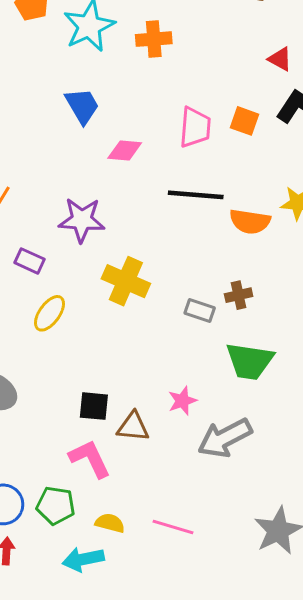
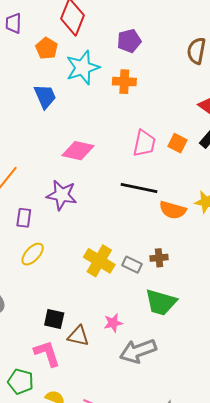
blue trapezoid: (82, 106) -> (45, 96), moved
pink diamond: (125, 150) -> (78, 151), moved, size x1.4
purple rectangle: (30, 261) -> (24, 218), turned 66
yellow cross: (126, 281) -> (99, 261), moved

